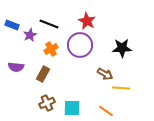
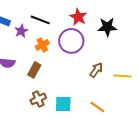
black star: (122, 48) -> (107, 27), moved
brown arrow: (105, 74) -> (96, 70), turned -84
yellow line: (121, 88) -> (122, 76), moved

